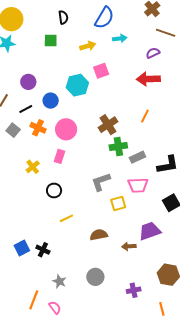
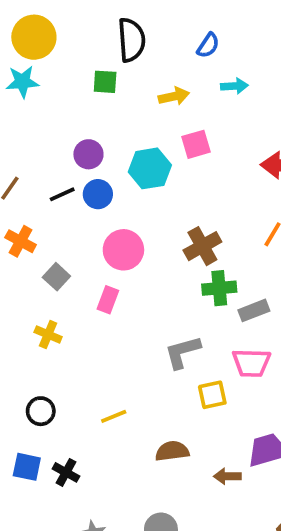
black semicircle: (63, 17) -> (131, 40), size x1.6
blue semicircle: (104, 18) -> (208, 45), size x0.6
purple circle: (28, 82) -> (88, 154), moved
black line: (26, 109) -> (62, 194), moved
orange cross: (38, 128) -> (21, 241), moved
gray square: (13, 130) -> (56, 277), moved
yellow cross: (33, 167) -> (48, 335), moved, turned -32
black circle: (54, 190) -> (41, 411), moved
blue square: (22, 248) -> (27, 467), turned 35

